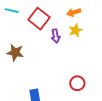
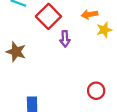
yellow star: (75, 30) -> (104, 30), moved
red circle: (77, 83) -> (96, 91), moved

